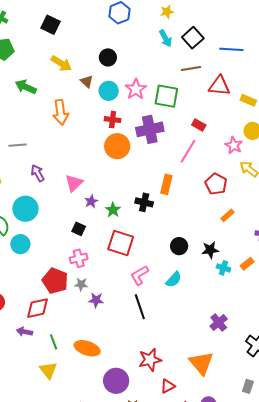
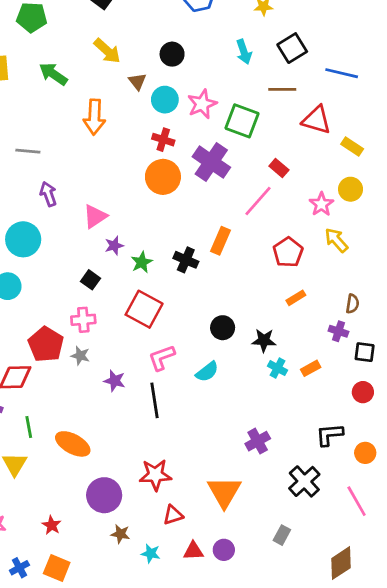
cyan arrow: (166, 38) -> (244, 52), moved
purple cross: (150, 129) -> (211, 162), turned 36
purple star: (96, 300) -> (115, 381), moved

